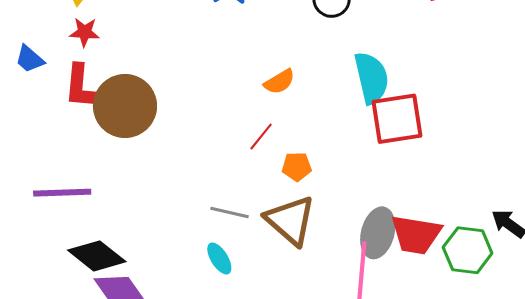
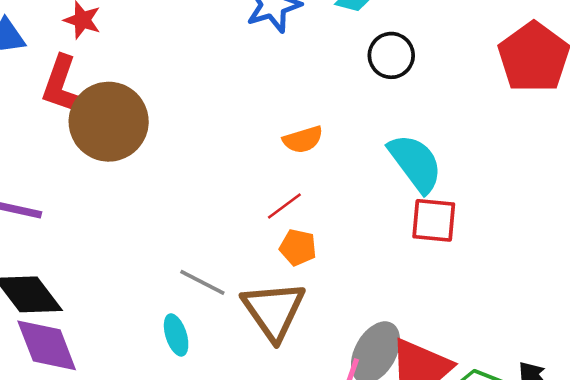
cyan semicircle: (371, 78) -> (415, 163), turned -38
red square: (397, 119) -> (434, 220), size x0.7
red line: (261, 136) -> (284, 206), moved

